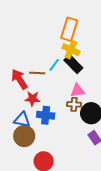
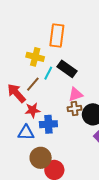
yellow cross: (71, 50) -> (35, 57), moved
brown line: (37, 73) -> (33, 84), turned -42
brown circle: (24, 136) -> (41, 158), moved

